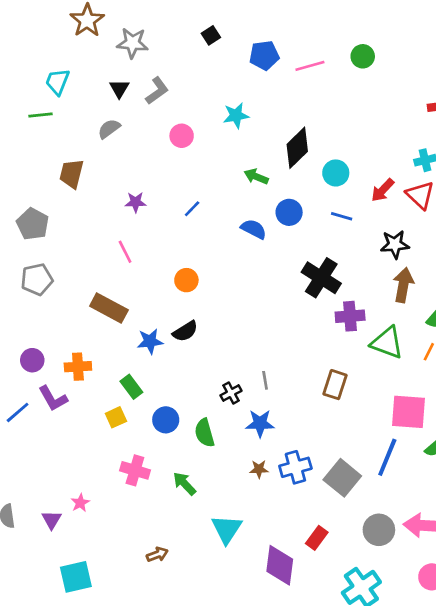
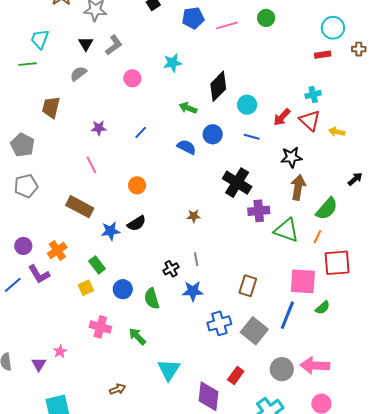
orange cross: (78, 367) -> (57, 250), turned -30
brown rectangle: (335, 385) -> (248, 286), moved
brown star: (259, 469) -> (194, 216), moved

